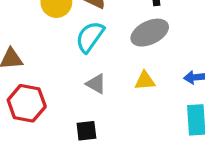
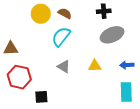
gray ellipse: (150, 33) -> (112, 35), moved
black square: (86, 131) -> (41, 97), moved

